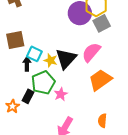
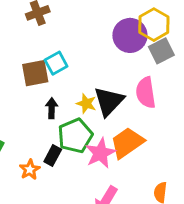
pink semicircle: (91, 52) -> (146, 93), turned -50
cyan square: (34, 54) -> (56, 63), moved, turned 35
orange trapezoid: (100, 80) -> (127, 143), moved
pink star: (61, 94) -> (100, 153), size x1.5

